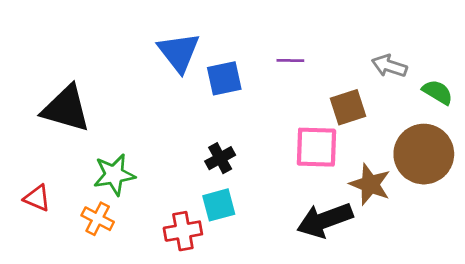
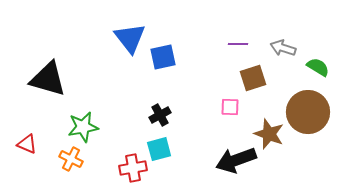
purple line: (290, 60) -> (238, 44), moved
pink square: (316, 147) -> (230, 107), size x0.6

